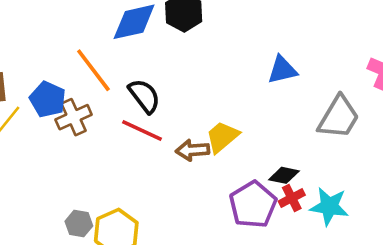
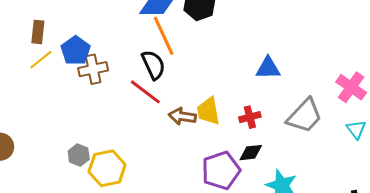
orange line: (93, 70) -> (164, 36), moved
yellow trapezoid: (222, 137) -> (208, 111), turned -72
black diamond: (284, 175) -> (251, 153), turned -30
red cross: (292, 198) -> (250, 117), moved

